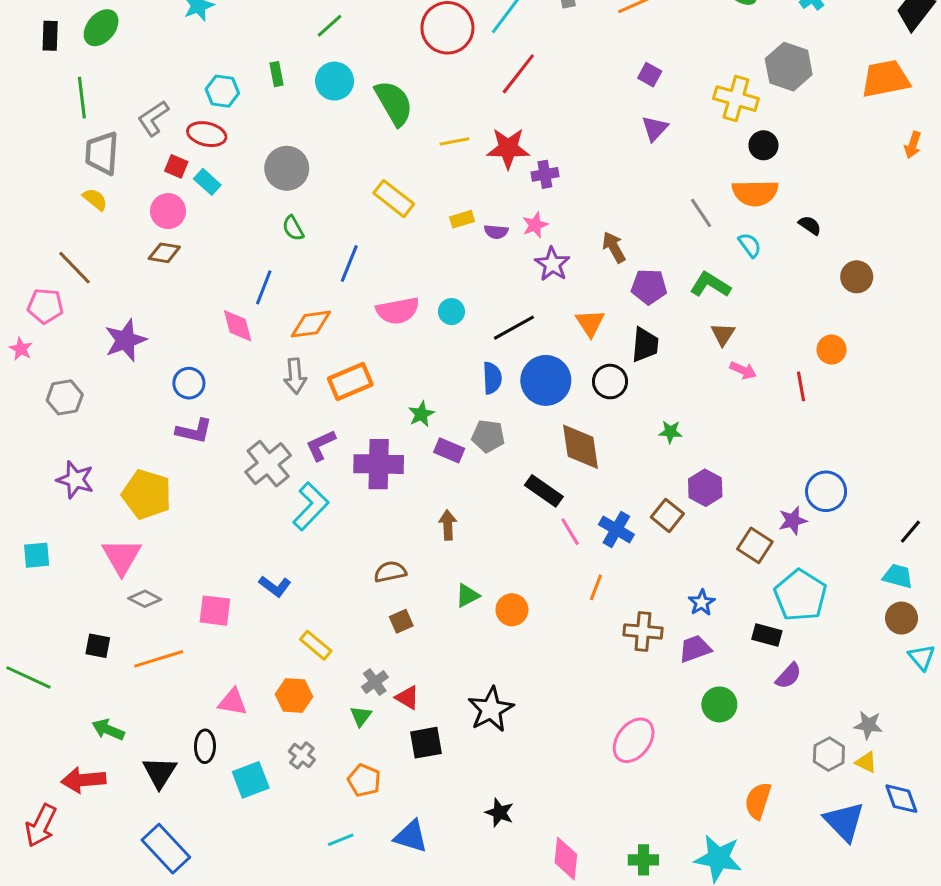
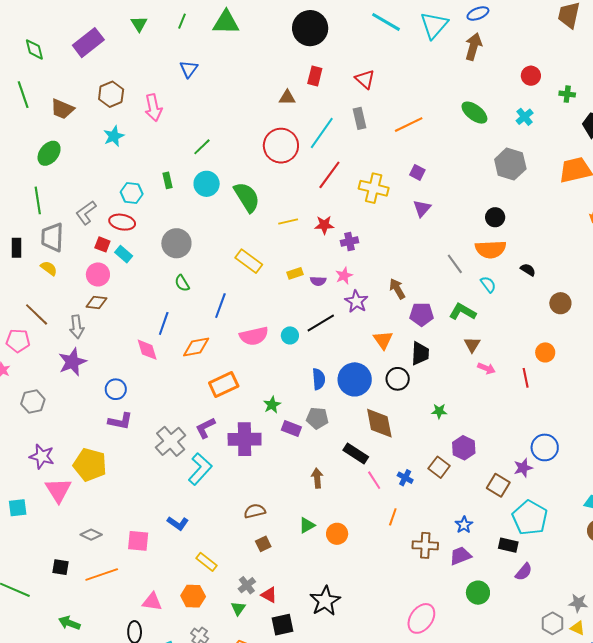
black rectangle: (50, 36) -> (17, 248), moved
yellow cross: (736, 99) -> (374, 188), moved
red star: (508, 148) -> (324, 225), size x0.7
black line: (514, 328) -> (321, 323), moved
gray arrow: (295, 376) -> (77, 327), moved
brown arrow: (448, 525) -> (317, 478), moved
blue cross: (616, 529) -> (405, 478), size x0.7
pink triangle: (122, 557) -> (58, 490), moved

